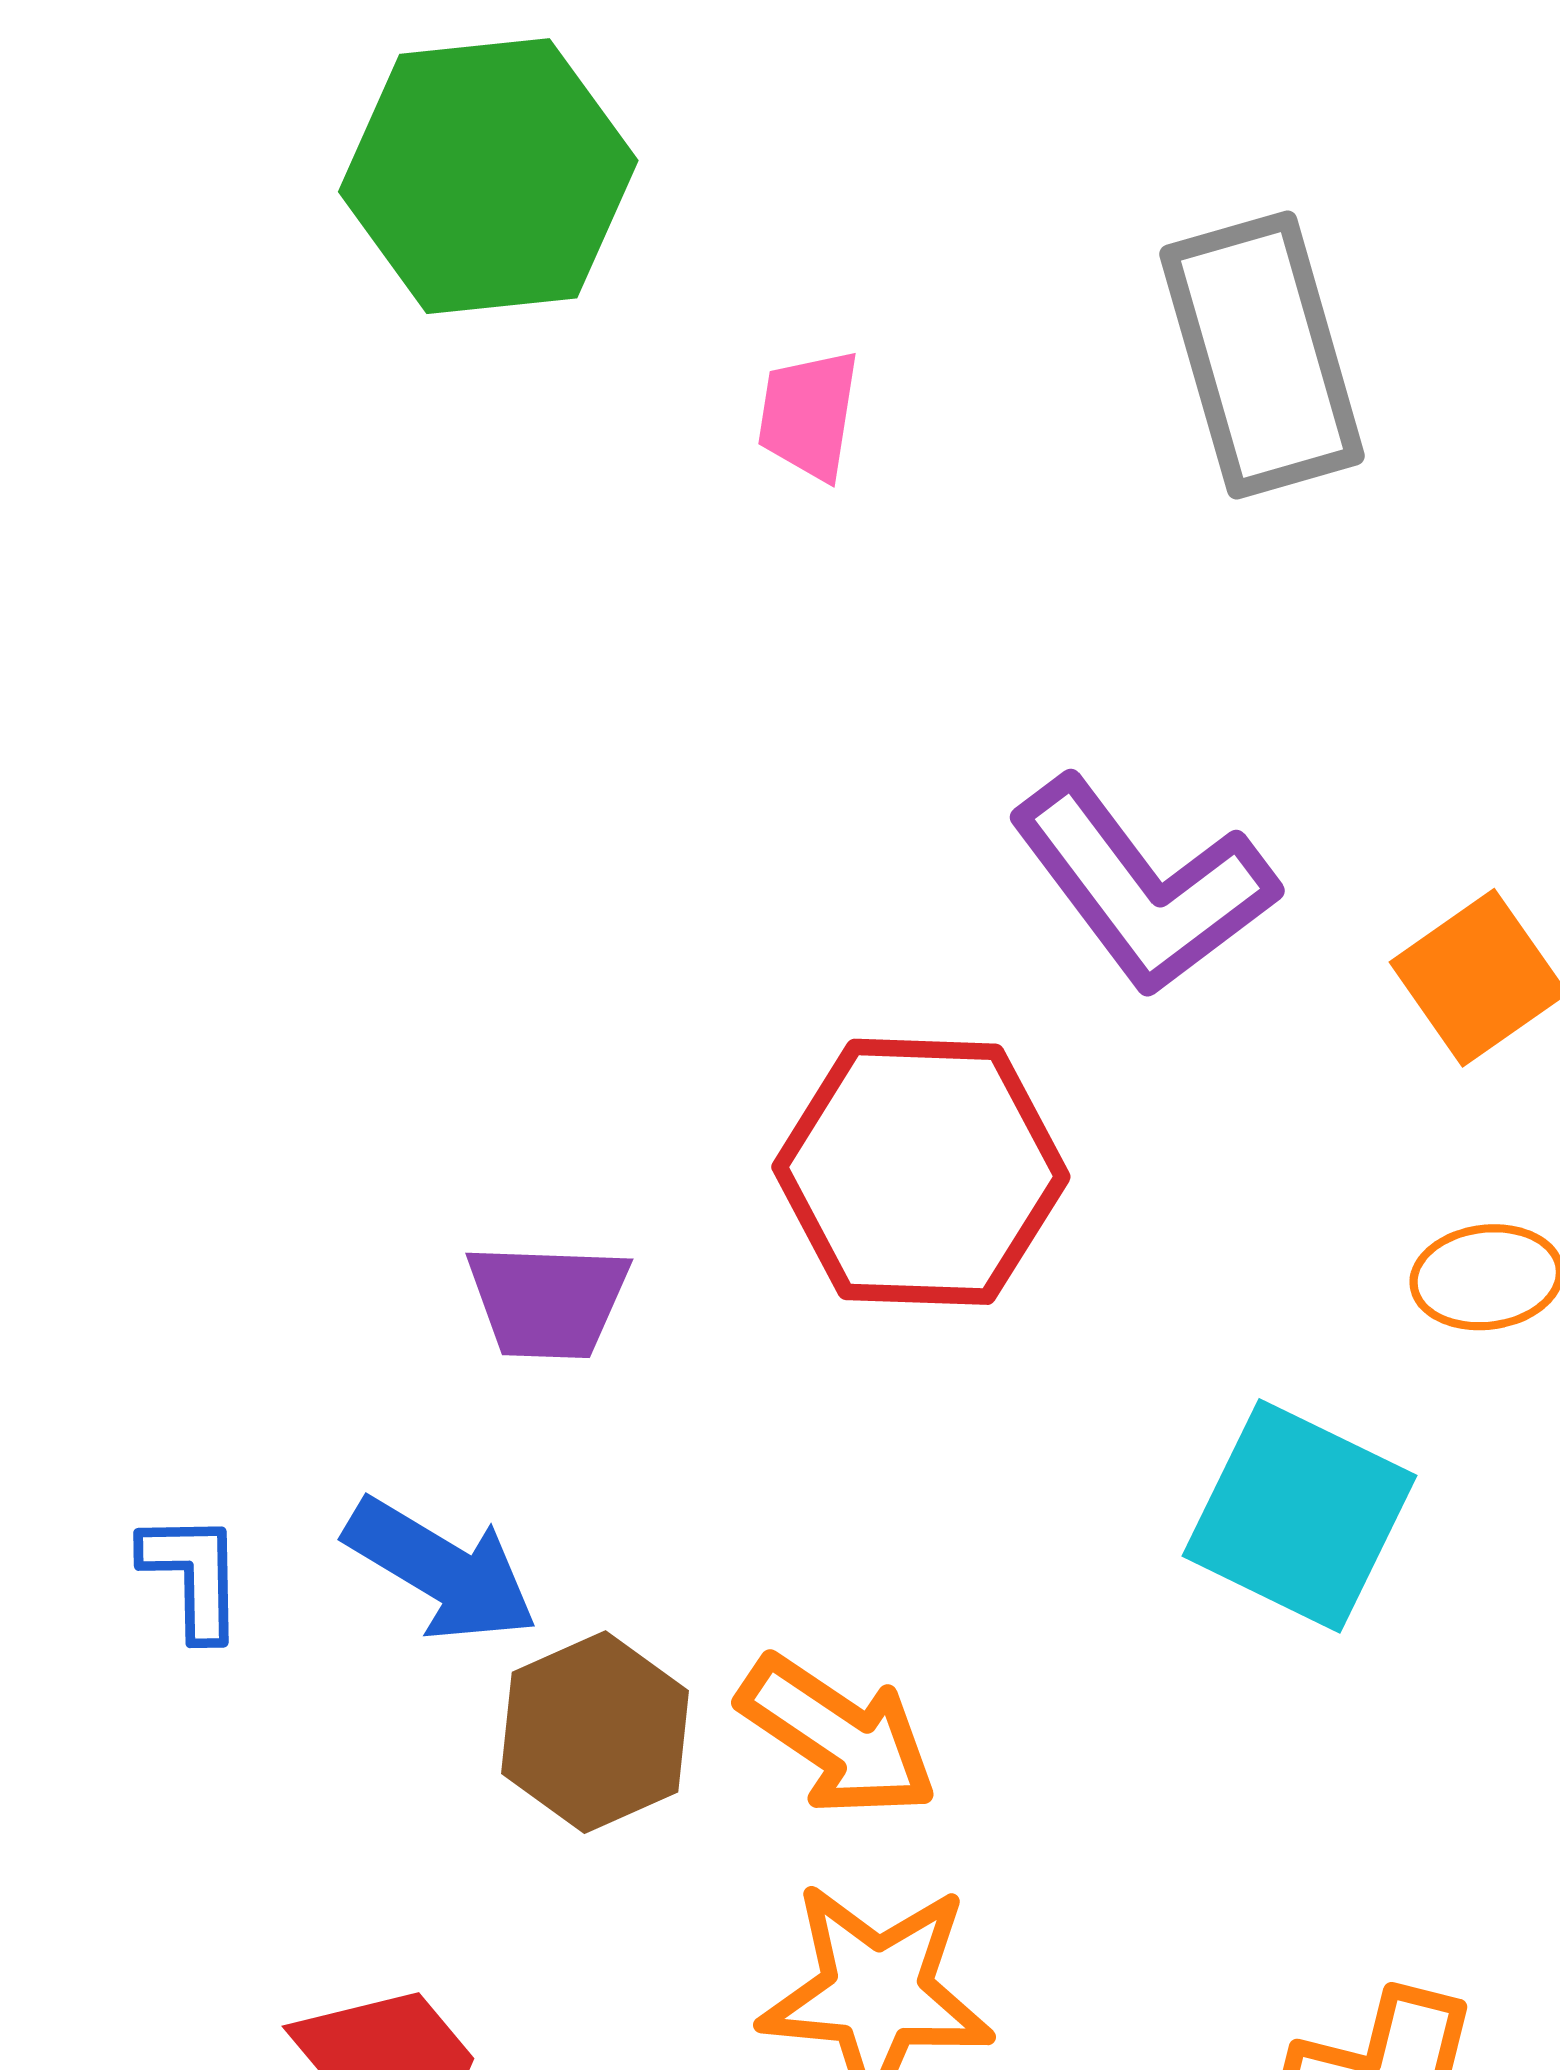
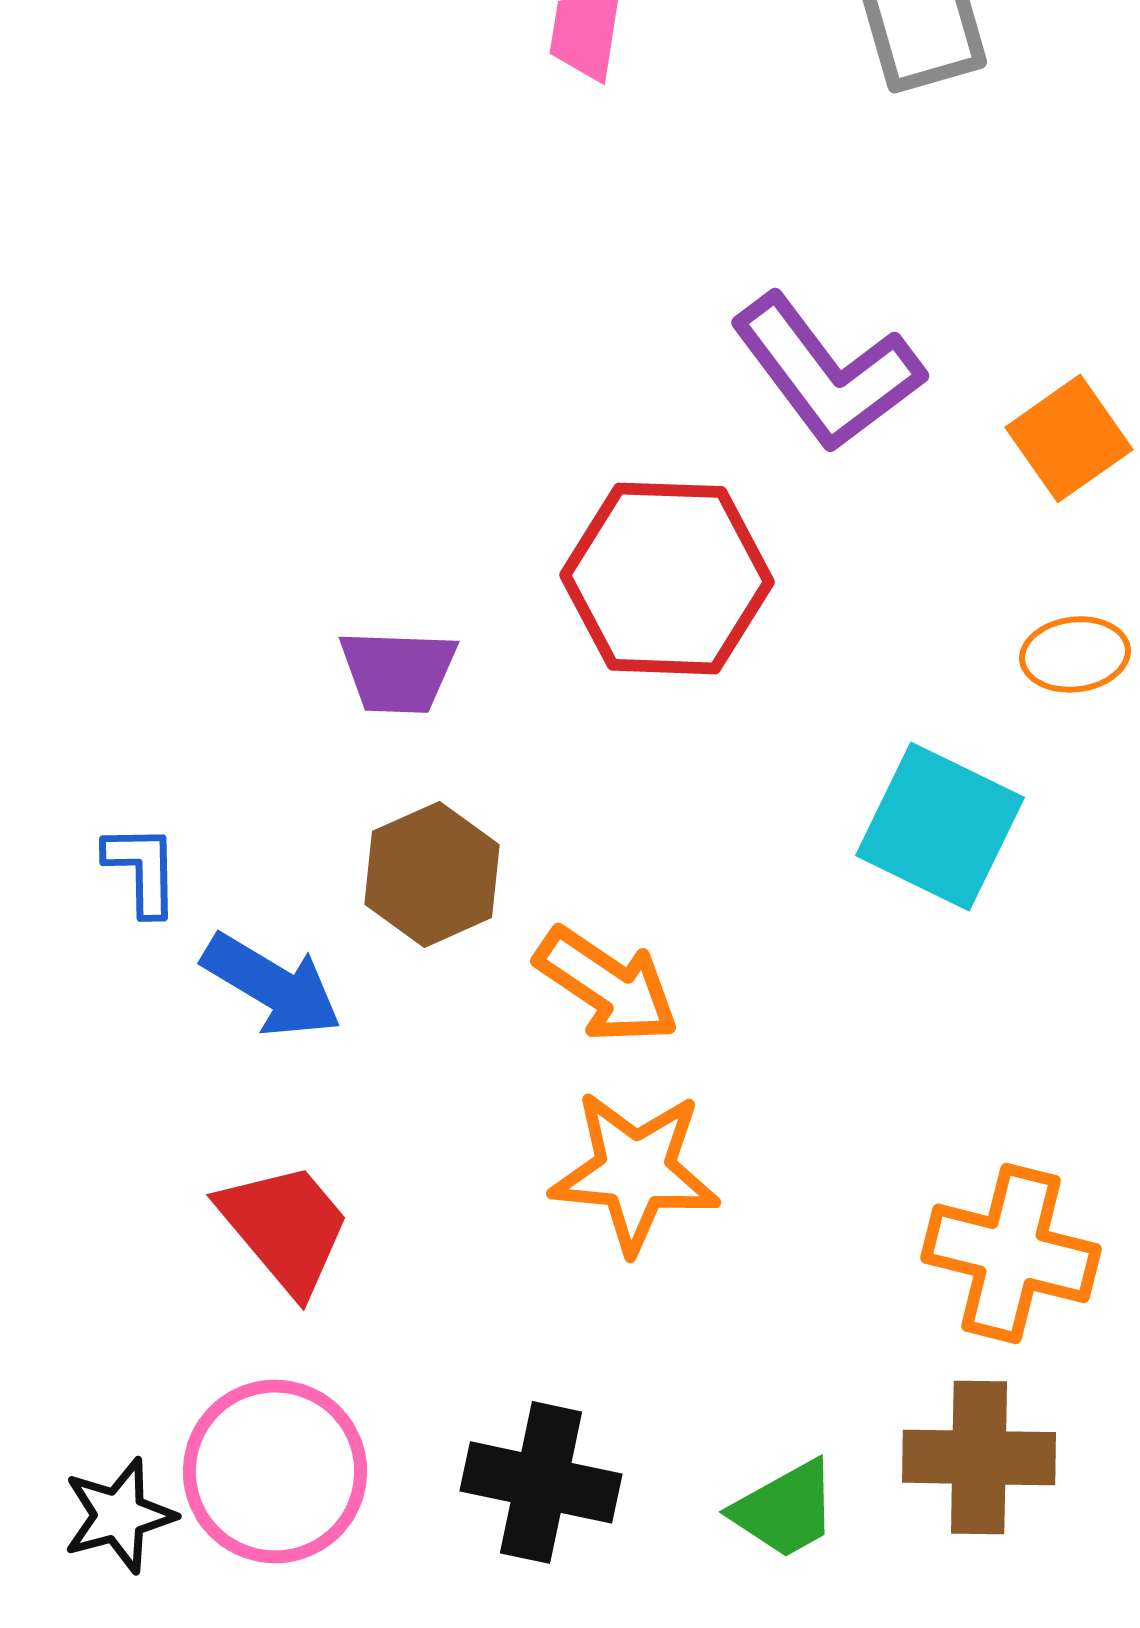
blue arrow: (441, 1570) -> (272, 985), moved
brown hexagon: (595, 1732) -> (432, 874), moved

